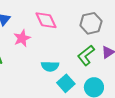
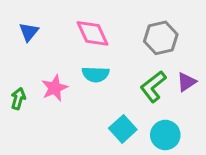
pink star: (22, 38) -> (55, 88), moved
cyan semicircle: (50, 66) -> (96, 74), moved

